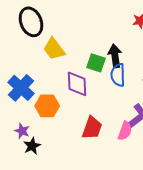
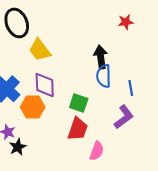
green square: (96, 63) -> (79, 103), moved
purple diamond: (77, 84) -> (45, 85), moved
pink semicircle: (125, 131) -> (97, 151), moved

